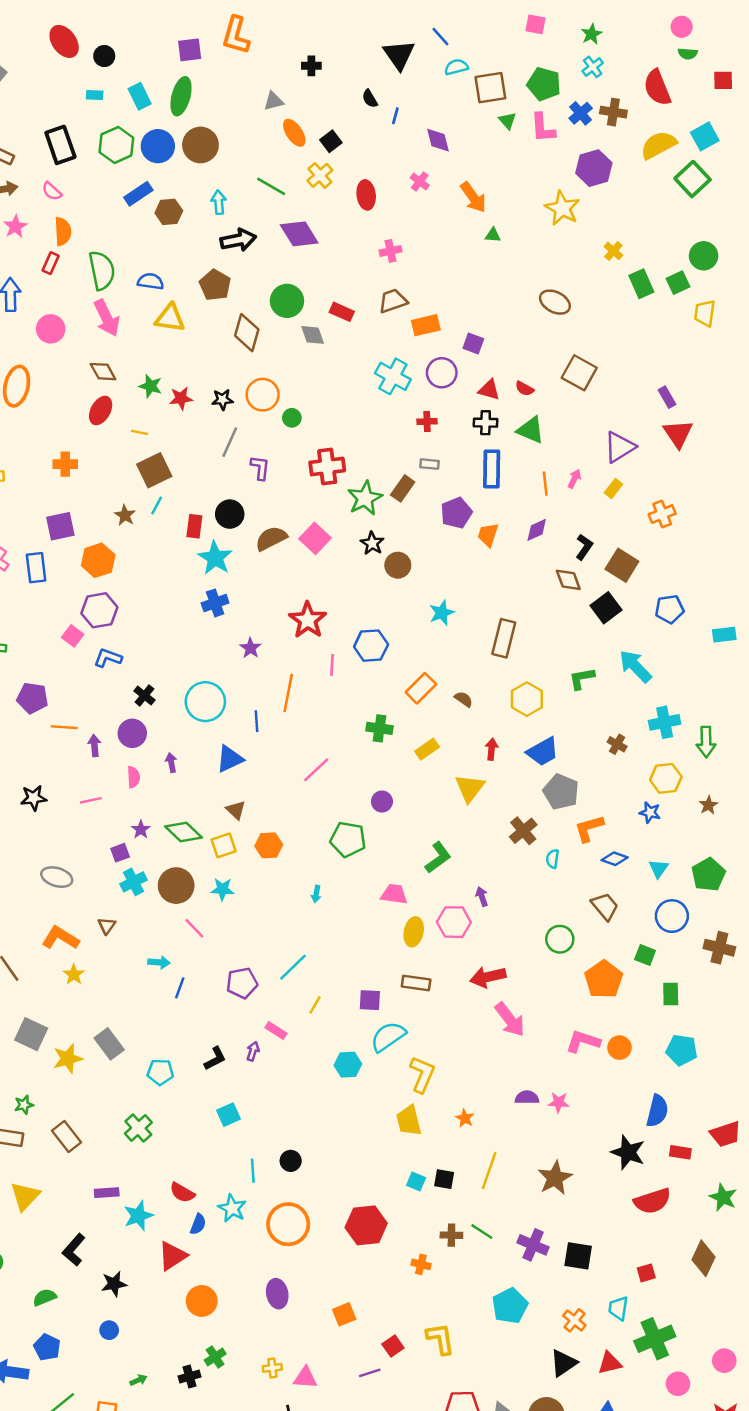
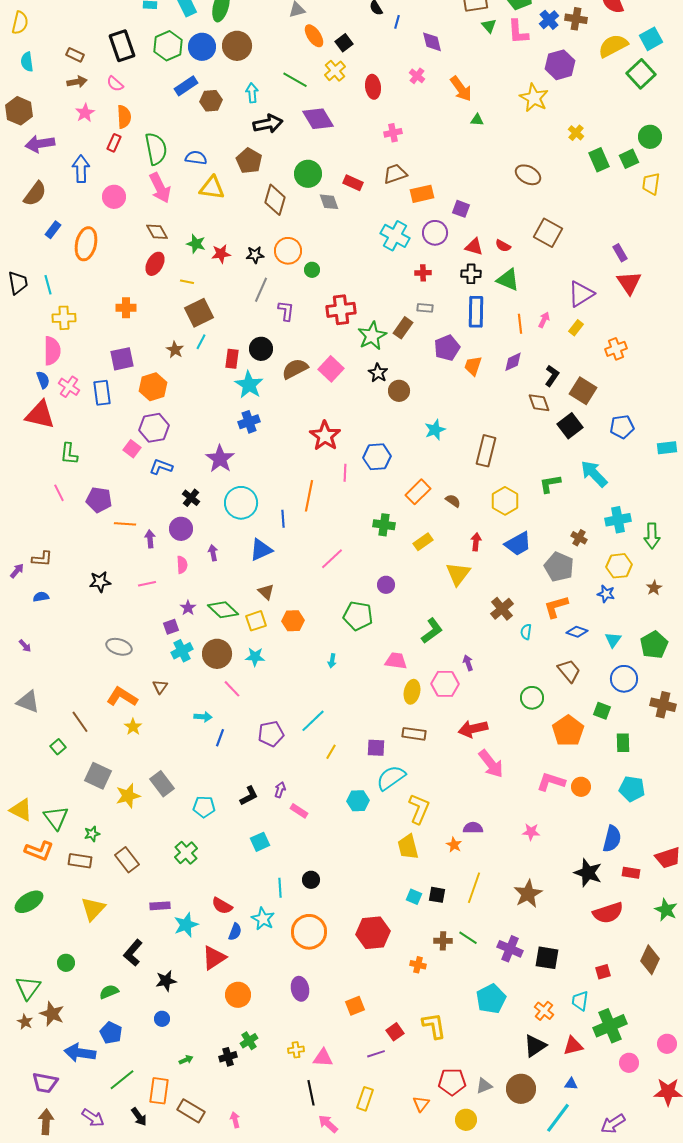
purple star: (250, 648) -> (220, 459), moved, size x1.6
gray pentagon: (561, 792) -> (559, 567), moved
pink rectangle: (276, 1031) -> (299, 811), moved
purple semicircle: (527, 1098) -> (473, 828), moved

